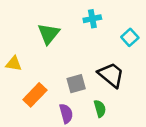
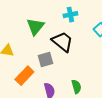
black trapezoid: (111, 75) -> (62, 42), moved
gray square: (76, 84) -> (45, 60), moved

